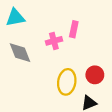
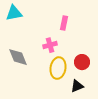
pink cross: (54, 41) -> (50, 45), moved
gray diamond: (20, 53) -> (18, 57), moved

